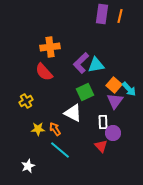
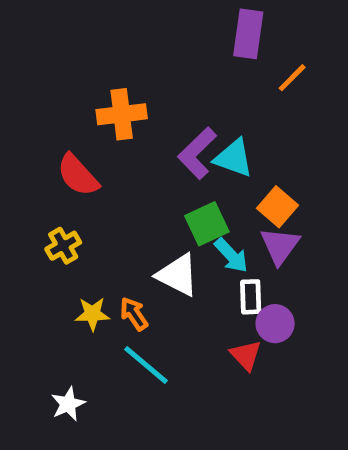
orange line: (120, 16) -> (292, 78), moved, turned 32
cyan triangle: (96, 65) -> (234, 158), turned 30
red semicircle: (44, 72) -> (78, 175), moved
cyan arrow: (129, 89) -> (231, 255), moved

